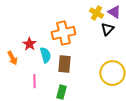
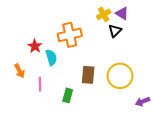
yellow cross: (96, 13) -> (104, 14), turned 32
orange arrow: (12, 58) -> (19, 71), moved
brown rectangle: (64, 64) -> (88, 75), moved

